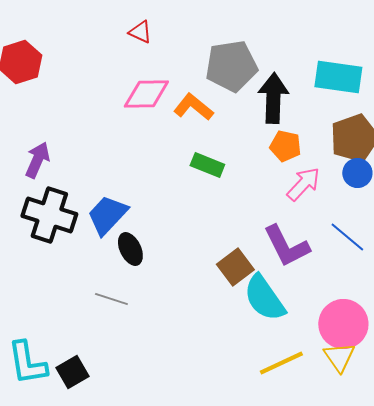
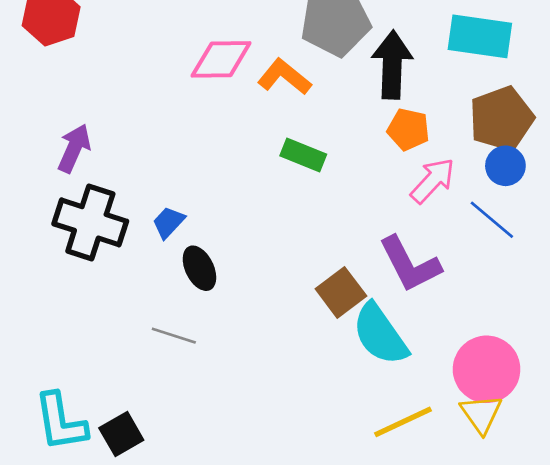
blue trapezoid: (107, 215) -> (168, 222), size x0.6
blue line: (347, 237) -> (492, 220), moved

